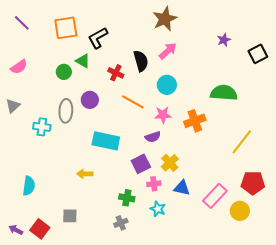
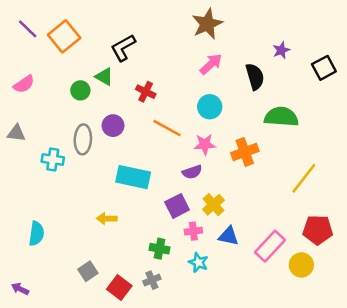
orange square: (66, 28) -> (64, 36), moved, turned -30
black semicircle: (141, 61) -> (255, 77), moved
gray triangle: (13, 106) -> (16, 133), turned 49
gray square: (70, 216) -> (88, 271), turned -35
red square: (40, 229) -> (119, 288), moved

